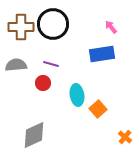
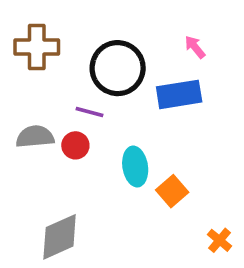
black circle: (53, 24) -> (118, 68), moved
gray semicircle: (16, 65) -> (35, 137), moved

